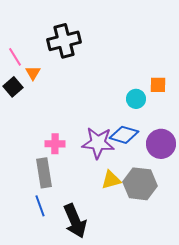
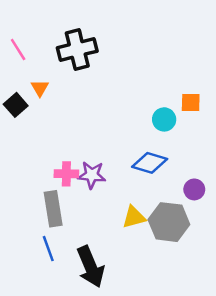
pink line: (15, 57) -> (18, 49), moved
purple star: (98, 143) -> (92, 175), moved, size x0.7
purple circle: (161, 144) -> (194, 189), moved, size x0.6

